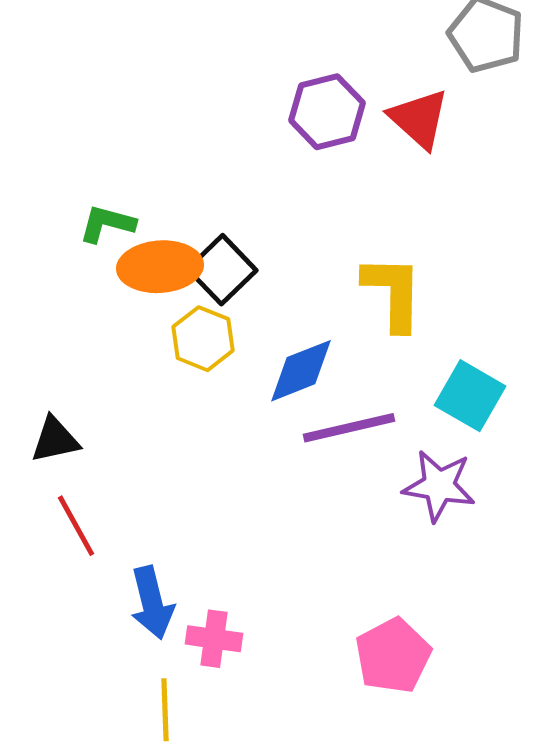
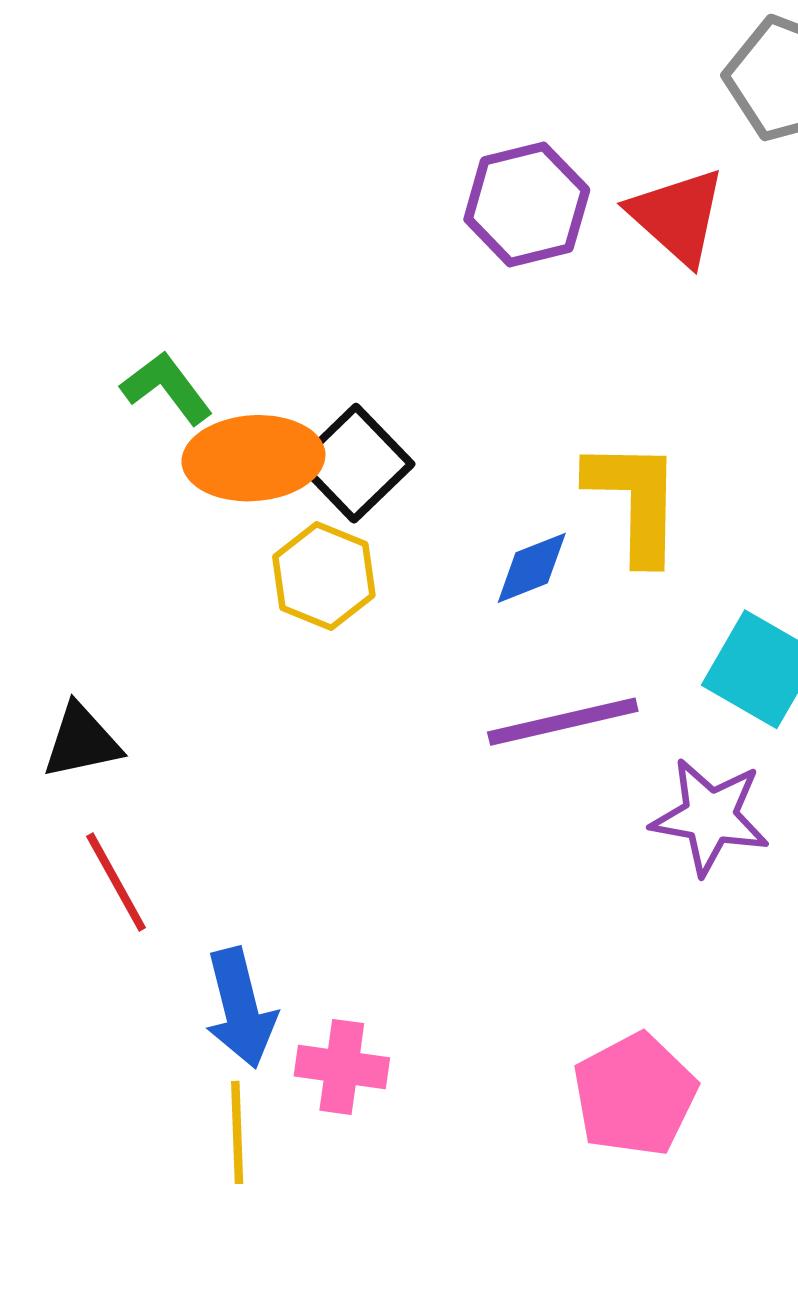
green L-shape: (107, 224) -> (167, 388), turned 38
blue diamond: (301, 371) -> (532, 568), moved, size x0.7
yellow line: (165, 710) -> (237, 1132), moved

